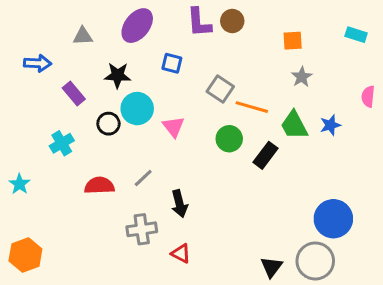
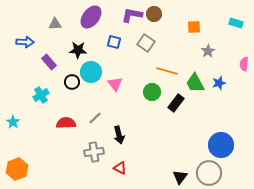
purple L-shape: (199, 23) -> (132, 15), turned 105
gray star: (302, 77) -> (208, 51), moved
gray square: (220, 89) -> (146, 43), moved

